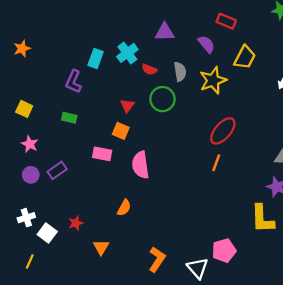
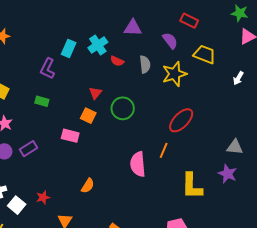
yellow trapezoid: (245, 57) -> (204, 54), turned -100
green circle: (162, 99) -> (123, 108), moved
orange line: (216, 163) -> (164, 150), moved
pink semicircle: (141, 165) -> (138, 164), moved
yellow L-shape: (262, 219) -> (192, 186), moved

